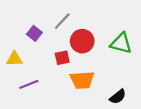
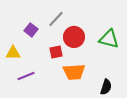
black semicircle: (118, 97) -> (106, 87), turned -35

